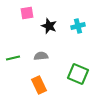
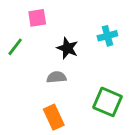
black star: (49, 26) -> (68, 48), moved
green line: (13, 58) -> (15, 47), moved, turned -40

